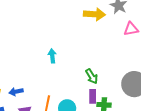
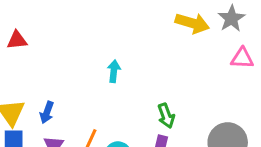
blue arrow: (16, 92) -> (47, 112), turned -72

